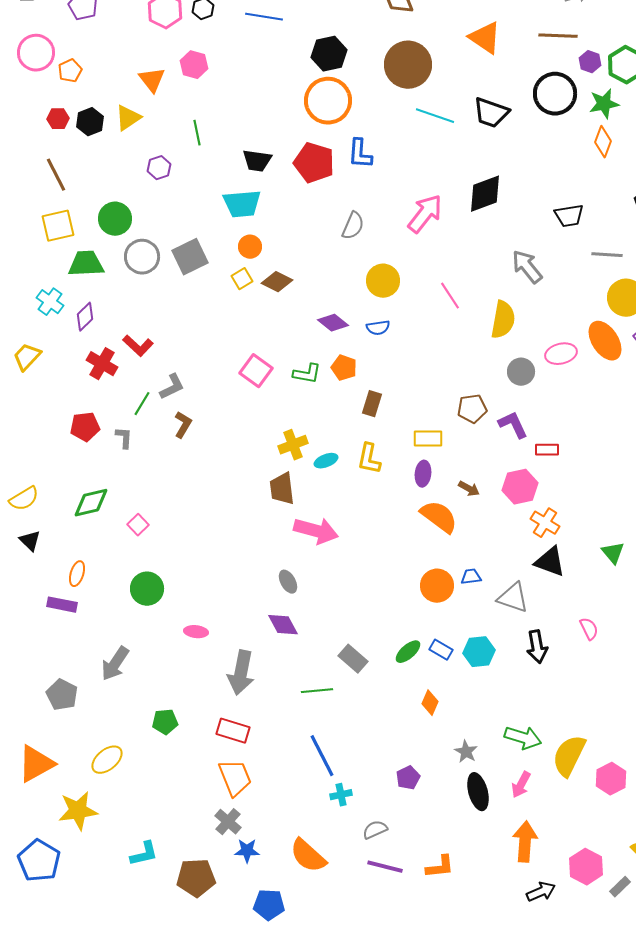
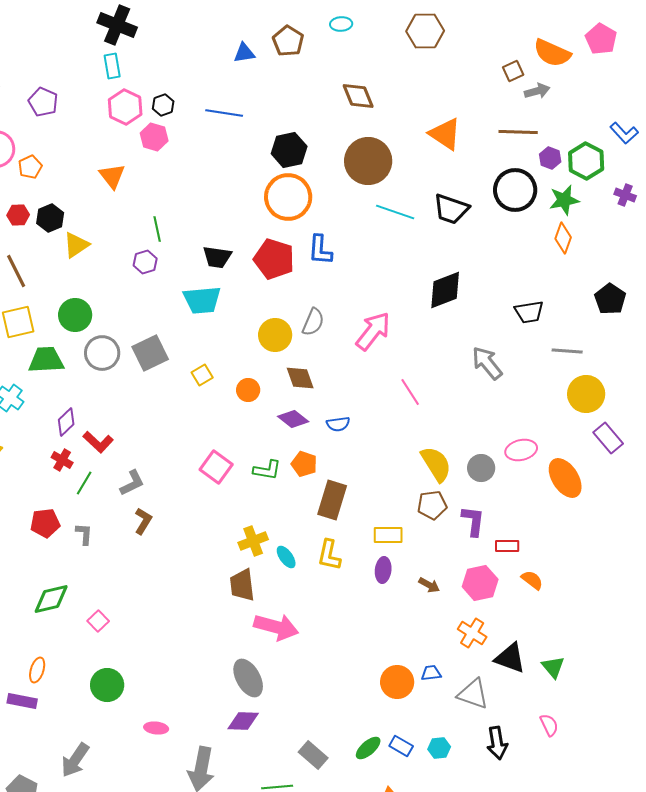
pink hexagon: (194, 65) -> (154, 137), moved
yellow triangle: (128, 118) -> (76, 245), moved
purple hexagon: (159, 168) -> (145, 262), moved
pink arrow: (425, 214) -> (373, 331), moved
orange circle: (250, 247) -> (248, 390), moved
yellow circle: (383, 281) -> (275, 335), moved
brown diamond: (277, 282) -> (300, 378), moved, turned 44
purple diamond: (85, 317) -> (66, 422), moved
yellow semicircle: (503, 320) -> (436, 464), moved, turned -42
orange ellipse: (605, 341) -> (565, 478), moved
red cross: (102, 364) -> (62, 460), size x0.7
green line: (142, 404) -> (84, 483), moved
brown rectangle: (372, 404) -> (332, 500), size x1.5
purple L-shape: (513, 425) -> (473, 521), turned 32
cyan ellipse: (326, 461) -> (286, 557), turned 75
orange semicircle: (439, 517) -> (532, 580), moved, size x0.6
orange cross: (545, 523) -> (472, 633), moved
green triangle: (613, 553) -> (553, 667), moved
gray ellipse: (288, 582) -> (248, 678), size x1.6
purple diamond: (283, 625) -> (243, 721), turned -60
cyan hexagon: (479, 652) -> (439, 748), size x0.7

